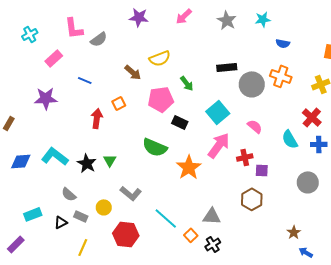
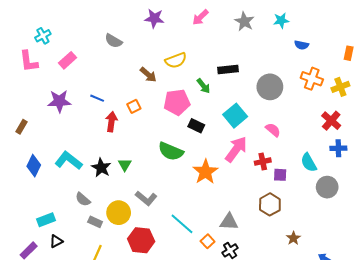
pink L-shape: (74, 28) -> (29, 61), moved
gray semicircle: (99, 39) -> (113, 41), turned 66
black rectangle: (227, 67) -> (228, 70), moved
orange cross: (281, 76) -> (312, 79), moved
blue line: (85, 80) -> (97, 98), moved
cyan semicircle: (290, 139) -> (309, 163), moved
blue diamond: (21, 161) -> (34, 166), turned -60
yellow circle: (104, 207) -> (119, 213), size x1.5
black triangle: (61, 222) -> (56, 241), moved
brown star: (294, 232) -> (293, 238), moved

